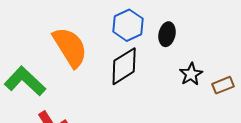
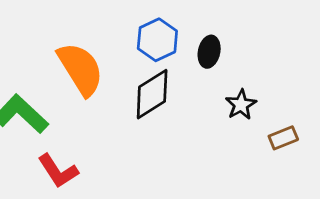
brown rectangle: (223, 85) -> (283, 138), moved

